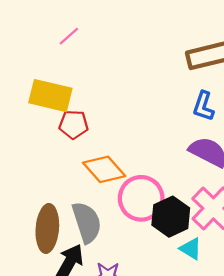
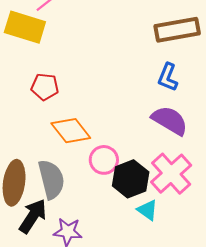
yellow rectangle: (50, 96) -> (25, 27), moved
pink circle: (141, 198) -> (104, 160), size x0.7

